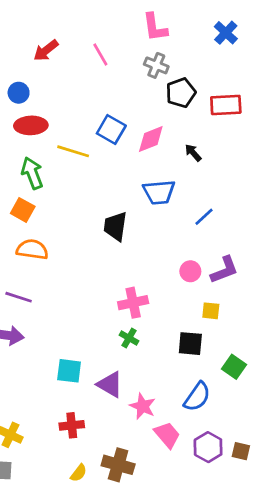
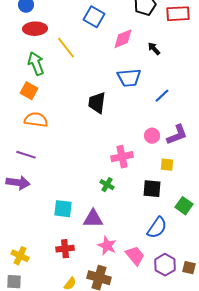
blue square: (111, 130) -> (94, 17), moved
yellow line: (73, 151) -> (66, 48), turned 35
pink cross: (133, 303) -> (122, 157), moved
purple triangle: (110, 384) -> (93, 219), turned -30
pink star: (143, 406) -> (107, 246), moved

